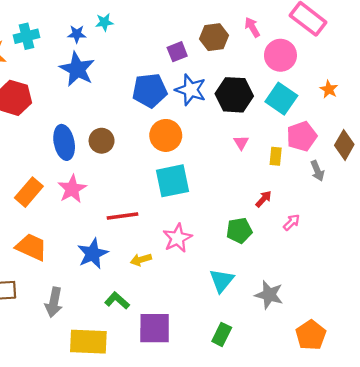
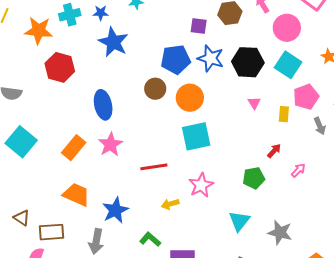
blue star: (77, 34) -> (101, 13), moved
purple square: (177, 52) -> (199, 26), turned 30
brown circle: (102, 141) -> (155, 89), moved
blue star: (93, 254) -> (115, 210), moved

